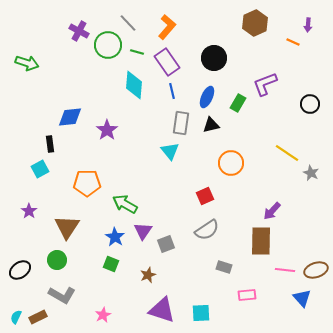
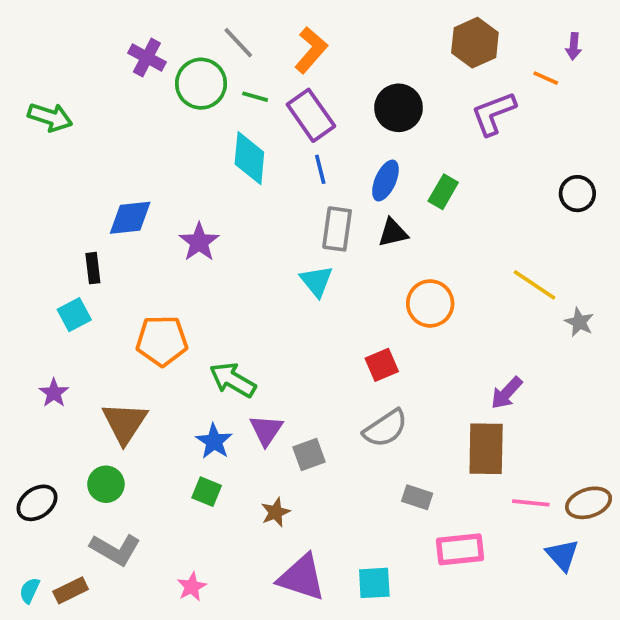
purple L-shape: (265, 84) -> (494, 113), moved
pink rectangle: (247, 295) -> (460, 549), size x1.4

